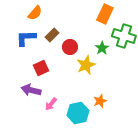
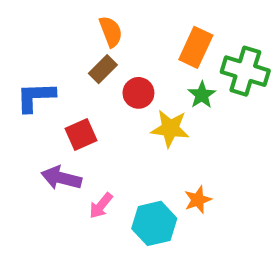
orange semicircle: (35, 13) -> (111, 32), moved, turned -63
orange rectangle: (105, 14) -> (196, 47), moved
blue L-shape: (26, 38) -> (36, 97), moved
yellow star: (86, 65) -> (170, 128), turned 30

